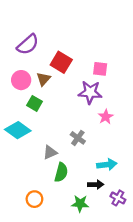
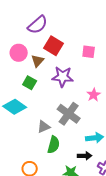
purple semicircle: (28, 44) -> (38, 25), moved
pink circle: (21, 80) -> (19, 53), moved
purple star: (90, 92) -> (63, 77), moved
gray cross: (78, 138) -> (69, 114), size x1.6

